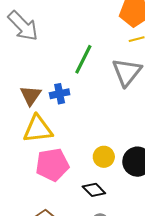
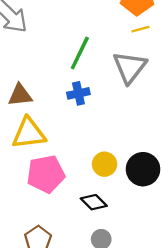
blue cross: (60, 94) -> (78, 93), moved
brown triangle: (31, 96) -> (20, 95), turned 50

